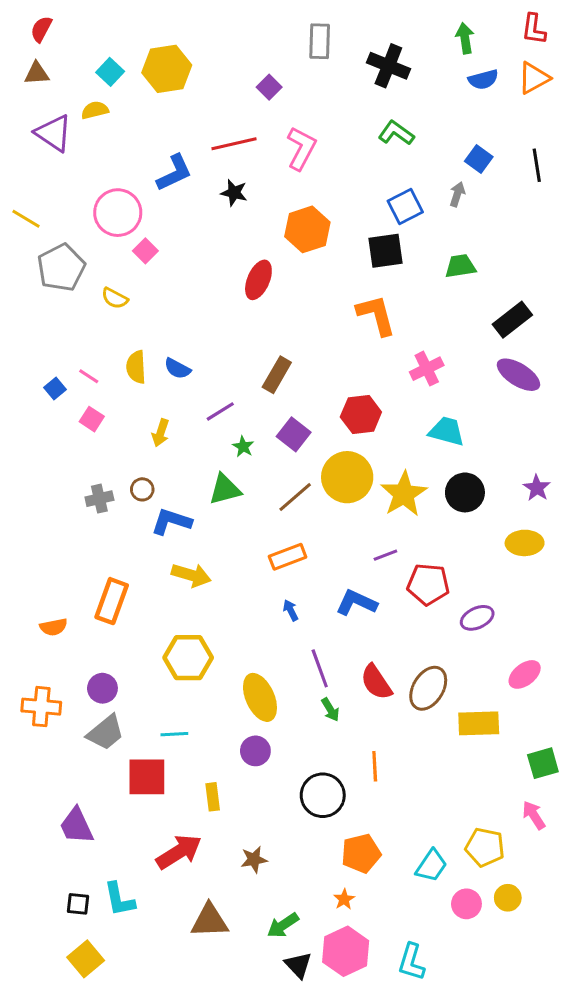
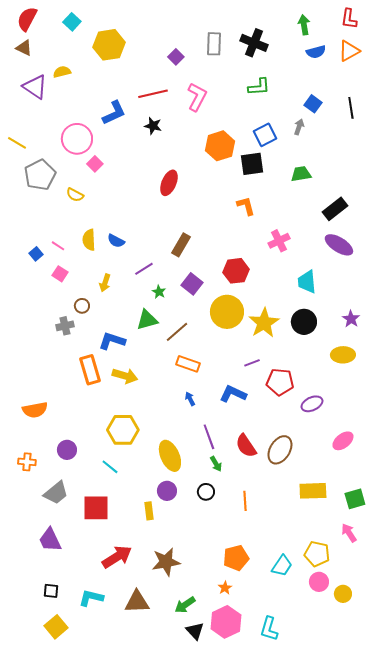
red semicircle: (41, 29) -> (27, 19), size x1.4
gray rectangle: (320, 41) -> (214, 44), moved
cyan square: (110, 72) -> (72, 22), moved
brown triangle: (37, 73) -> (24, 48), turned 30
green L-shape: (396, 133) -> (259, 87), turned 140
orange hexagon: (307, 229) -> (220, 146), moved
orange L-shape: (376, 315) -> (246, 206), size x0.7
cyan trapezoid: (447, 431) -> (307, 282), moved, turned -110
brown circle: (142, 489) -> (82, 306), moved
brown line: (295, 497) -> (177, 332), moved
orange rectangle: (288, 557) -> (188, 364), turned 40
orange rectangle: (112, 601) -> (90, 370), moved, turned -36
orange semicircle: (54, 627) -> (35, 410), size x1.4
orange cross: (41, 707) -> (27, 462), size x0.7
yellow rectangle: (479, 723) -> (313, 491), moved
gray trapezoid: (106, 733) -> (56, 493), moved
cyan line: (174, 734) -> (110, 467), moved, turned 42
black circle: (323, 795) -> (206, 492), moved, size x0.6
yellow rectangle: (213, 797) -> (149, 511), moved
brown star: (254, 860) -> (166, 562), size x1.6
yellow circle: (508, 898) -> (343, 594), moved
cyan L-shape: (119, 899) -> (91, 598), moved, turned 115
pink circle: (466, 904) -> (319, 582), moved

